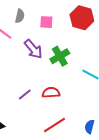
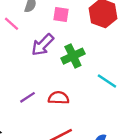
purple arrow: (33, 49) -> (43, 45), turned 80

